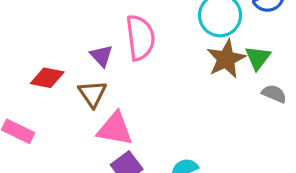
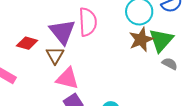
purple triangle: (101, 56) -> (62, 32), size x1.8
green triangle: (258, 58) -> (161, 40), size x1.5

